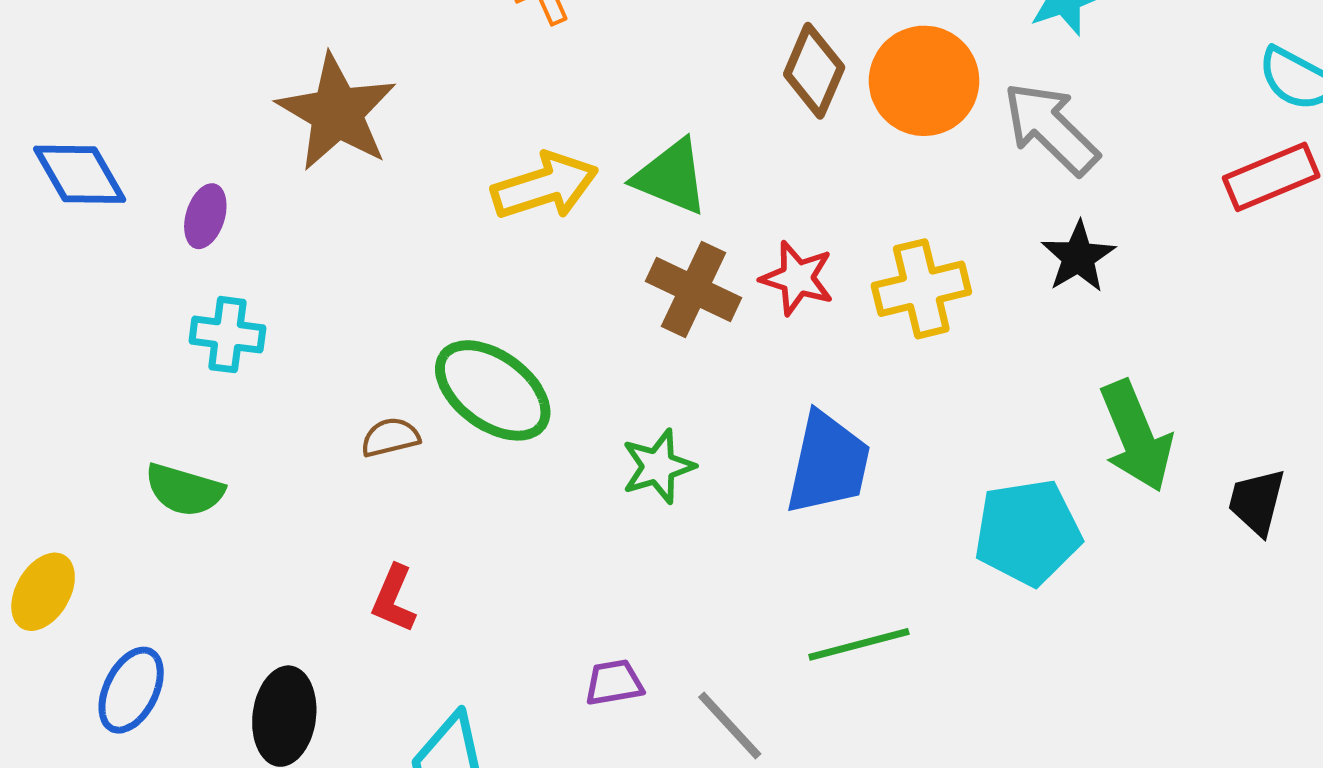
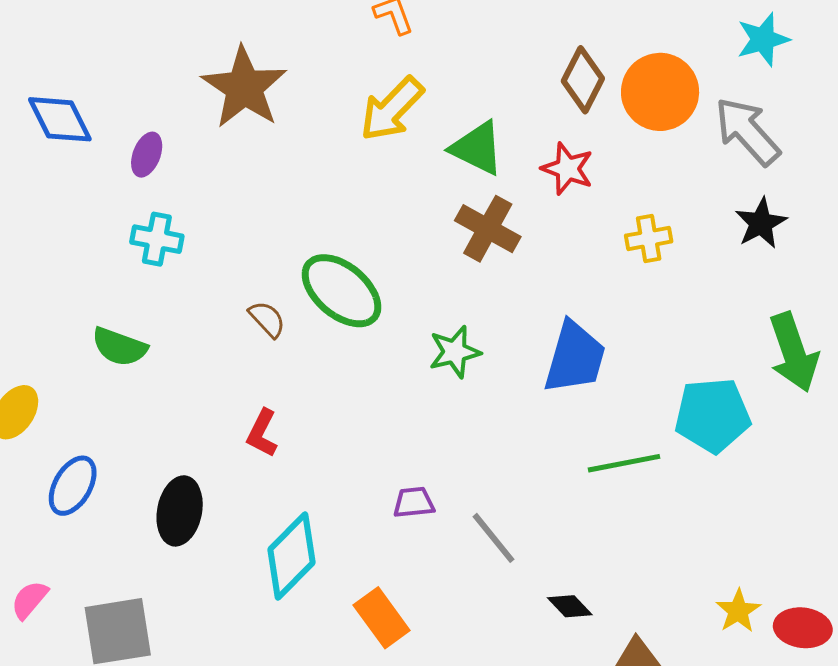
yellow arrow: (545, 186) -> (392, 109), moved, turned 148
red star: (797, 278) -> (567, 169), moved
yellow cross: (921, 289) -> (649, 239), size x0.7
brown semicircle: (390, 437) -> (267, 319), turned 57
green line: (859, 644) -> (624, 463), moved

